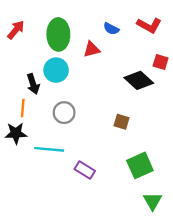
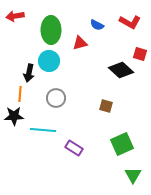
red arrow: (16, 30) -> (15, 16), moved, turned -138
black arrow: (33, 84) -> (29, 73), turned 30

